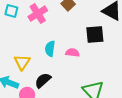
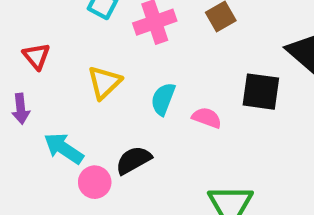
yellow triangle: (22, 62) -> (104, 82), moved

